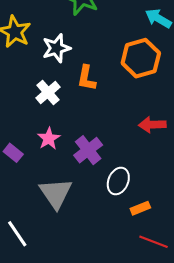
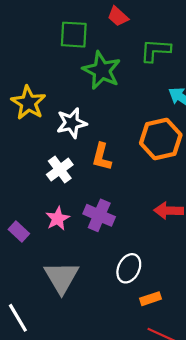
purple cross: (88, 150) -> (99, 215), moved, turned -32

